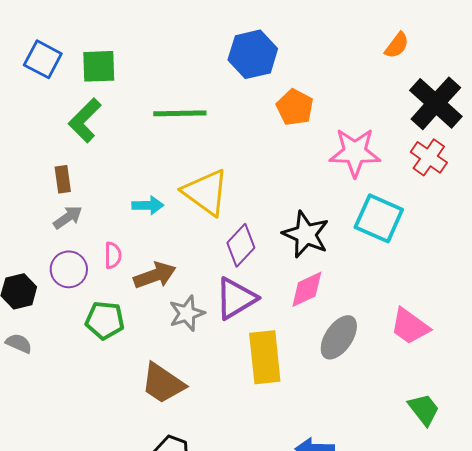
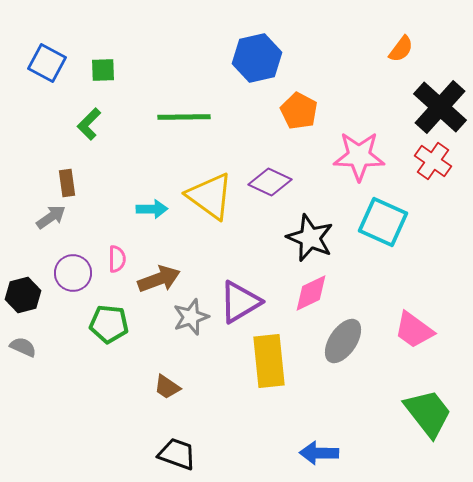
green square: (99, 66) -> (103, 70), size x0.7
green L-shape: (85, 120) -> (89, 124), size x0.7
gray arrow: (68, 217) -> (51, 217), moved
purple diamond: (241, 245) -> (270, 182), moved, turned 72
brown trapezoid: (163, 383) -> (167, 387), size x0.6
green trapezoid: (424, 409) -> (428, 413), size x1.5

